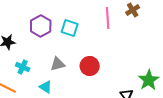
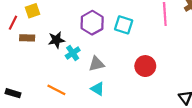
gray triangle: (58, 64) -> (96, 64), moved
cyan cross: (23, 67) -> (73, 53), moved, turned 32

